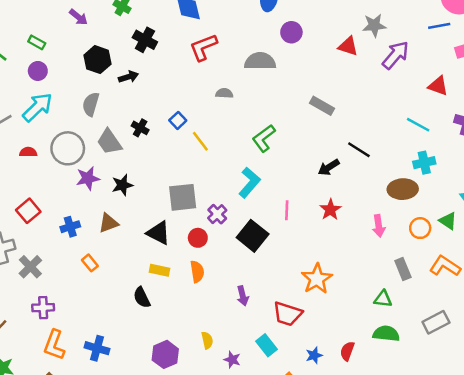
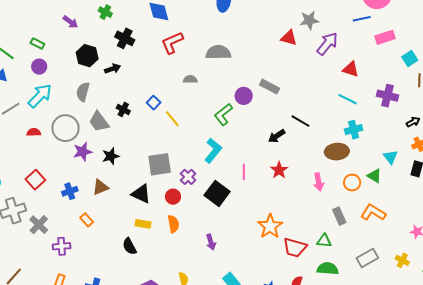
purple circle: (291, 32) -> (244, 96), moved
red triangle: (438, 86) -> (351, 69), moved
purple cross: (43, 308) -> (62, 246), moved
red trapezoid: (287, 314) -> (295, 248), moved

